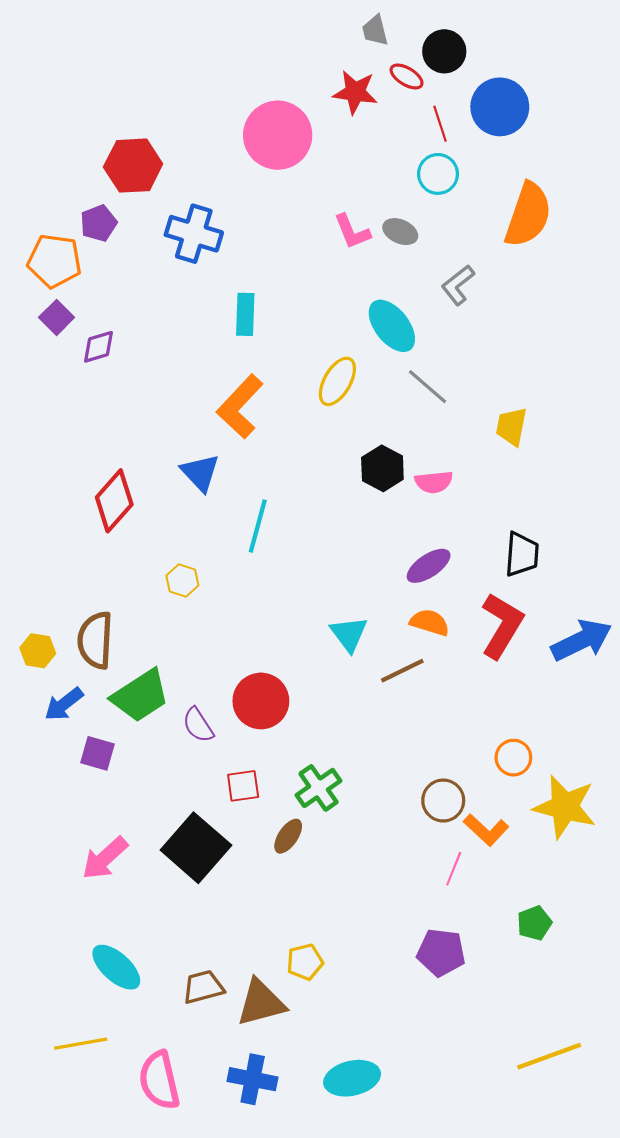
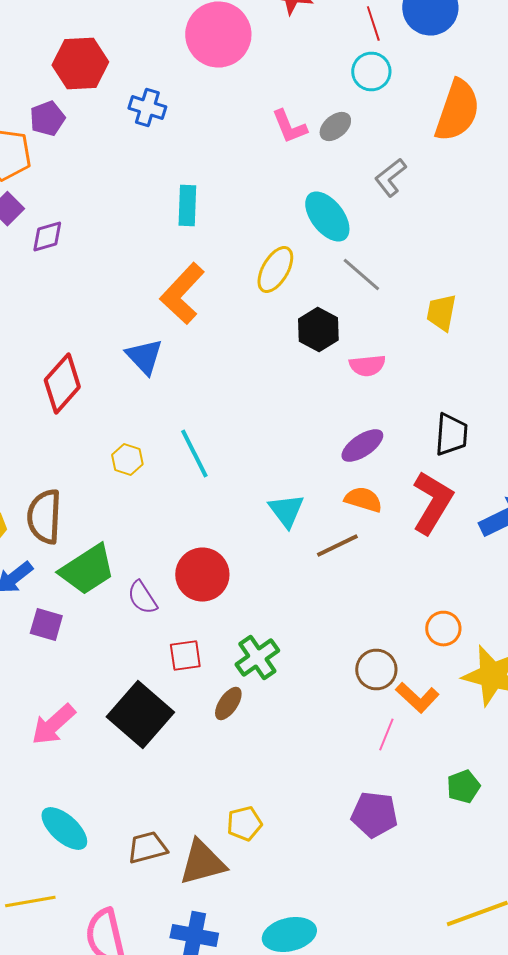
gray ellipse: (400, 232) -> (335, 126), turned -64
blue cross: (194, 234) -> (147, 108), moved, size x0.7
black hexagon: (382, 468) -> (318, 330), moved
cyan line: (258, 526) -> (194, 454), moved, turned -42

